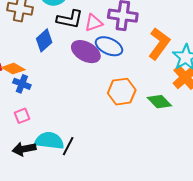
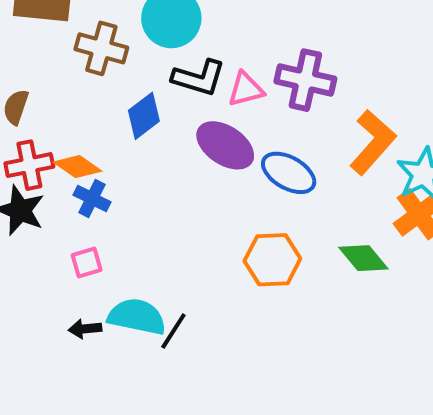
blue ellipse: (109, 46) -> (289, 173), moved
orange hexagon: (122, 92) -> (272, 260), moved
black arrow: (24, 149) -> (85, 329), size x0.7

